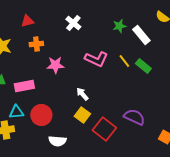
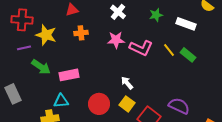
green star: (119, 26) -> (156, 15), moved
white rectangle: (141, 35) -> (186, 24), turned -30
pink star: (55, 65) -> (116, 40), moved
red circle: (41, 115) -> (99, 104), moved

